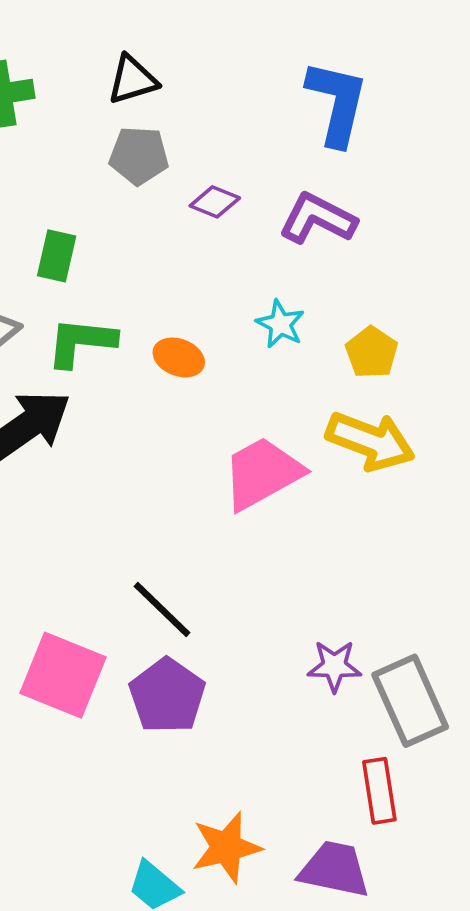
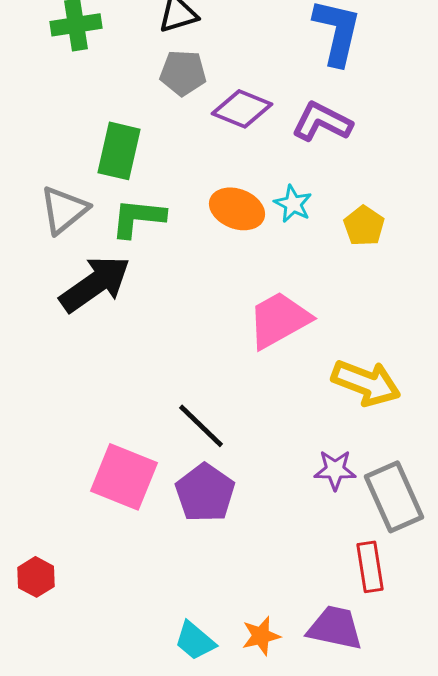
purple diamond: (215, 202) -> (242, 109), size x1.5
green rectangle: (57, 256) -> (119, 151), size x1.4
orange ellipse: (179, 357) -> (237, 209), moved, size x1.4
yellow arrow: (370, 441) -> (366, 383), moved
orange star: (226, 847) -> (261, 636), moved, size x0.7

